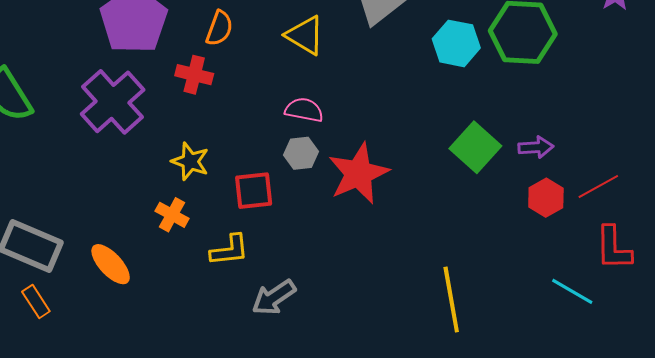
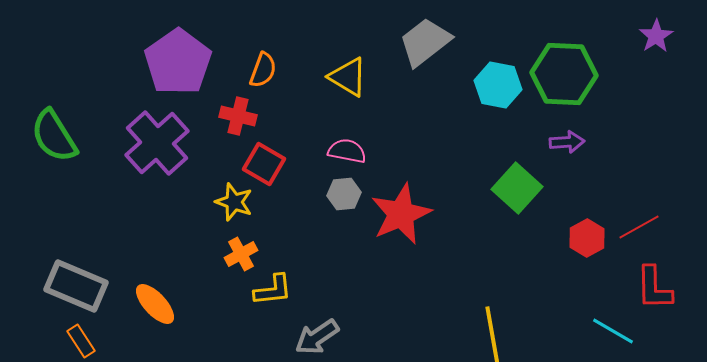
purple arrow: (536, 147) -> (567, 142), moved
red square: (254, 191) -> (264, 164), moved, turned 36
orange cross: (172, 215) -> (241, 254), moved, turned 32

